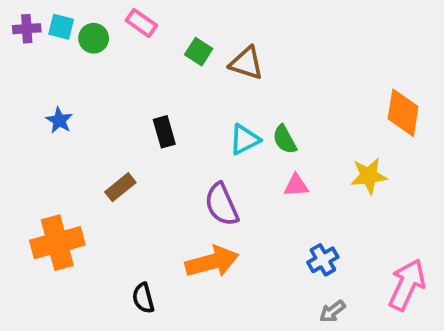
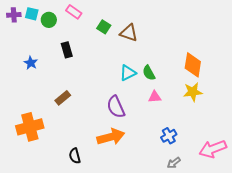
orange diamond: (403, 113) -> (193, 65), moved
black rectangle: (164, 132) -> (67, 50), moved
pink arrow: (407, 285) -> (213, 149), turned -136

